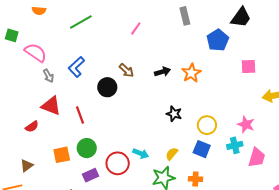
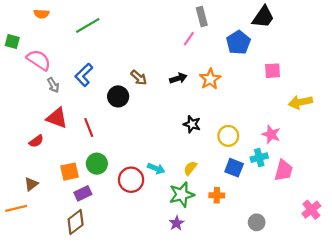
pink line: (136, 28) -> (189, 39), moved
blue square: (202, 149) -> (234, 168), moved
purple rectangle: (90, 175) -> (83, 193), moved

